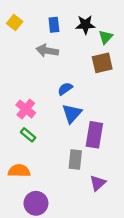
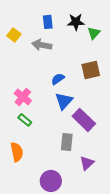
yellow square: (15, 22) -> (14, 35), moved
brown square: (102, 63) -> (91, 70), moved
purple rectangle: (94, 135) -> (84, 120), turned -55
orange semicircle: (19, 171) -> (17, 152), turned 78
purple circle: (36, 203) -> (51, 181), moved

